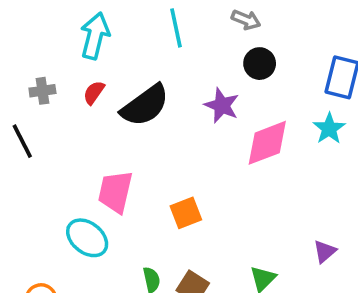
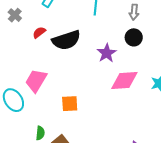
gray arrow: (246, 20) -> (134, 12), turned 56
gray cross: (42, 91) -> (15, 15), turned 32
red semicircle: (94, 93) -> (39, 32), moved

